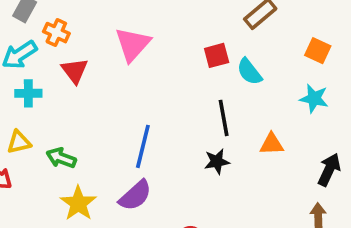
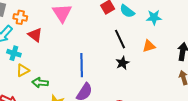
cyan cross: (28, 93) -> (14, 53), turned 32
cyan star: (314, 98) -> (154, 17), moved
yellow triangle: (19, 142) -> (23, 70), moved

